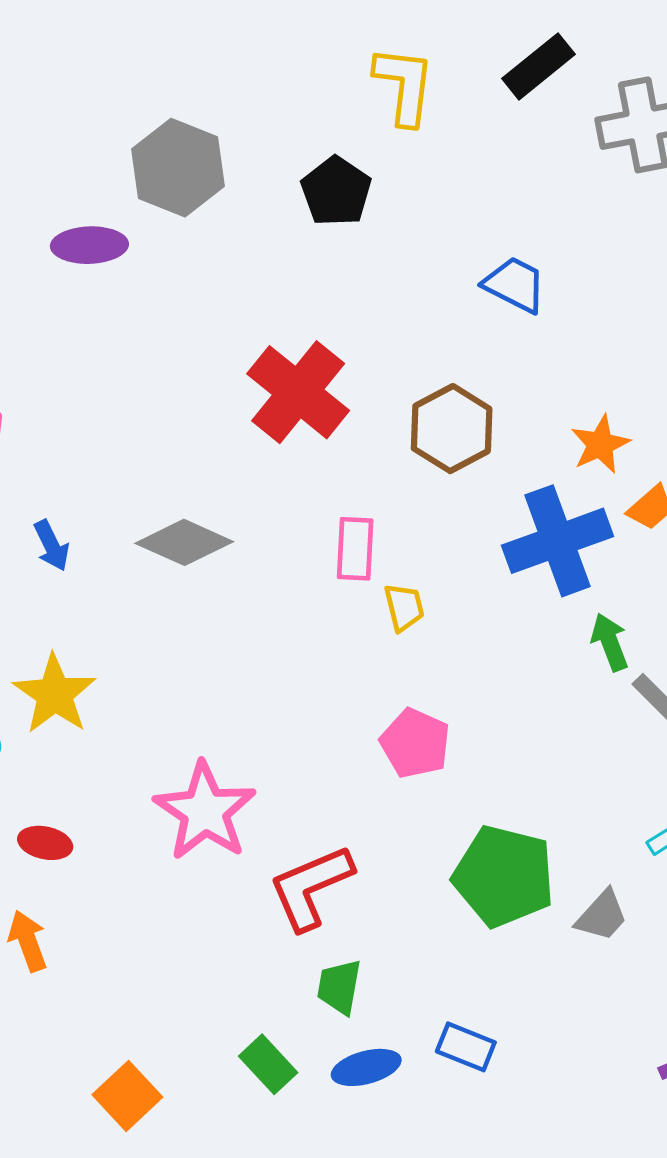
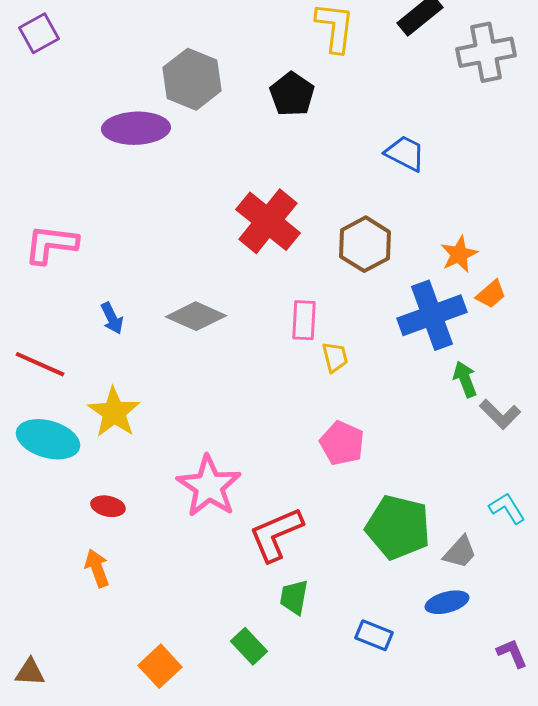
purple ellipse: (89, 245) -> (136, 128), size x1.4
blue ellipse: (366, 1067) -> (447, 602), moved

